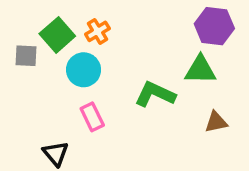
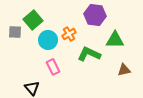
purple hexagon: (214, 26) -> (95, 15), moved
orange cross: (97, 31) -> (69, 34), moved

